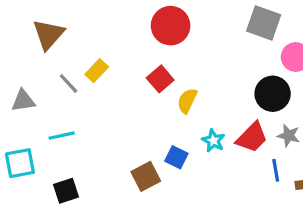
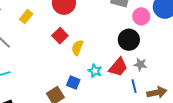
yellow rectangle: (97, 71) -> (26, 17), moved

